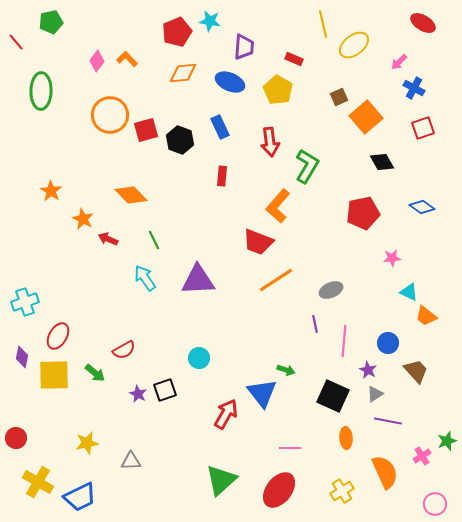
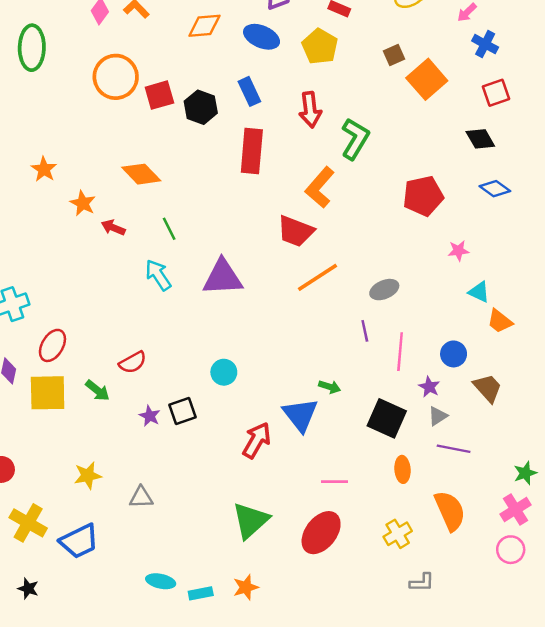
black diamond: (382, 162) -> (480, 139), moved
red rectangle: (222, 176) -> (252, 151), size x1.8
pink cross: (422, 456) -> (516, 510), moved, size x1.4

